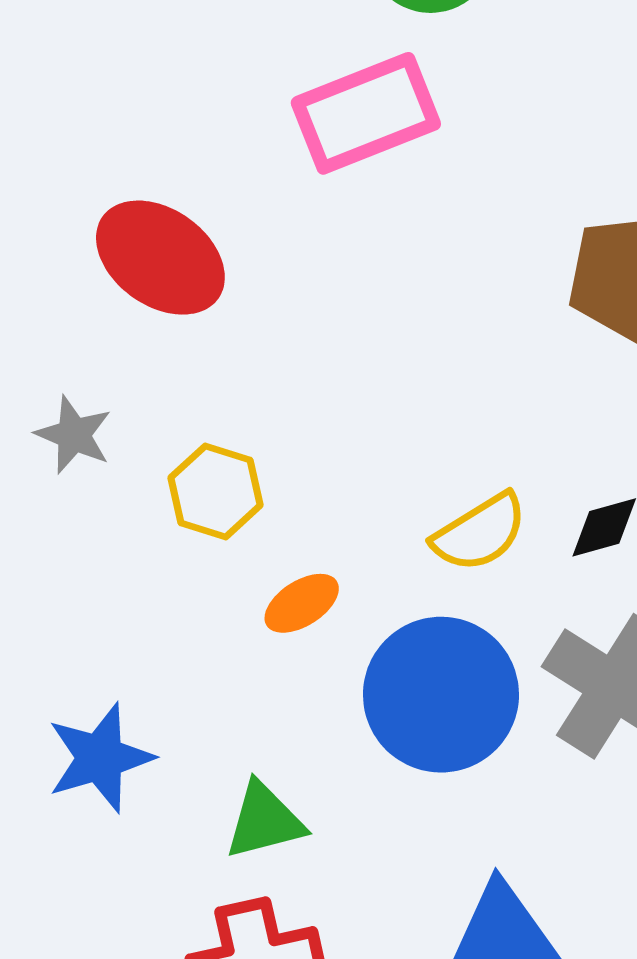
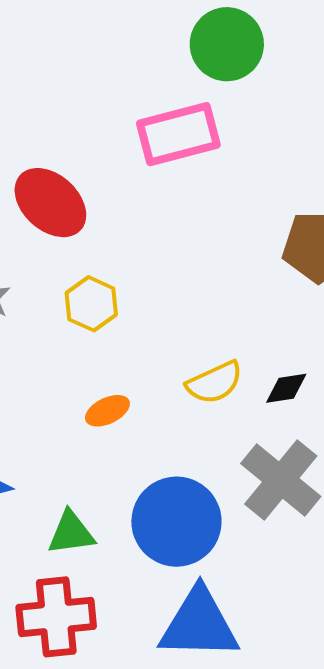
yellow hexagon: (215, 491) -> (91, 304), moved
blue circle: (441, 695) -> (176, 522), moved

